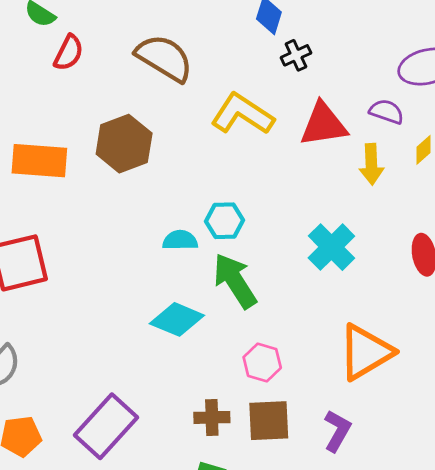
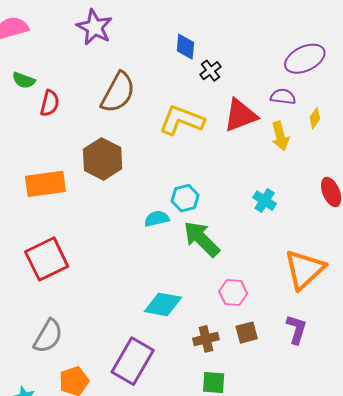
brown semicircle: (164, 58) -> (118, 92), turned 99
cyan cross: (331, 247) -> (265, 201), size x0.7
cyan diamond: (177, 319) -> (163, 304), moved
brown square: (269, 421) -> (247, 333), size x0.7

